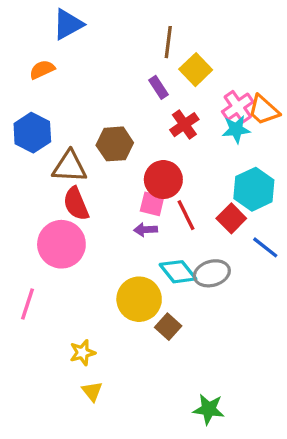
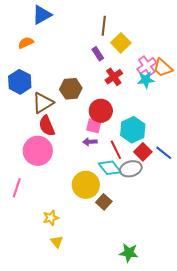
brown triangle: (70, 167) -> (43, 103), turned -35
cyan hexagon: (254, 189) -> (133, 130), moved
red line: (186, 215) -> (116, 150), moved
red square: (231, 218) -> (143, 152), moved

